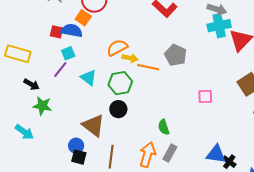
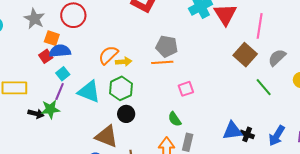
orange square: (83, 18) -> (52, 38), moved
red square: (56, 32) -> (46, 56), turned -32
orange line: (148, 67) -> (162, 62), moved
cyan triangle: (89, 78) -> (89, 92), size x1.4
pink square: (205, 97) -> (186, 89), moved
green star: (42, 106) -> (50, 109), moved

